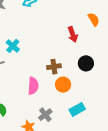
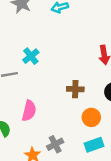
orange circle: (63, 85) -> (91, 117), moved
pink semicircle: (33, 86) -> (29, 111), moved

